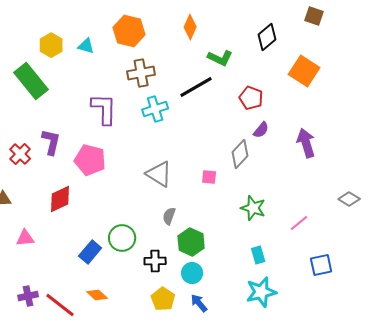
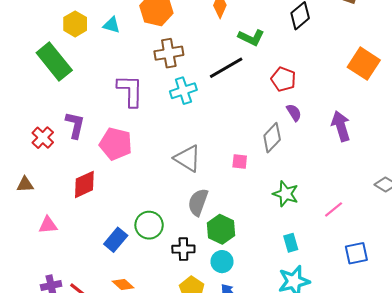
orange square: (304, 71) -> (364, 64), moved
purple semicircle: (261, 130) -> (294, 113), turned -72
gray semicircle: (169, 216) -> (198, 202), size x1.5

